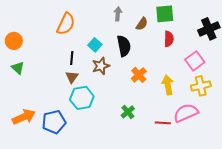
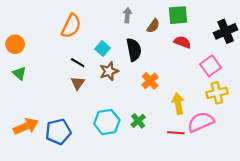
red semicircle: (169, 39) -> (182, 42), turned -70
black line: (72, 58) -> (78, 63), turned -64
yellow arrow: (168, 85) -> (178, 104), moved
cyan hexagon: (82, 98) -> (107, 122), moved

